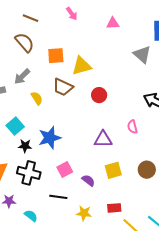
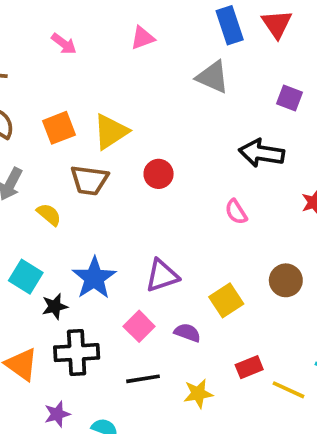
purple triangle: (103, 139) -> (162, 276), moved

